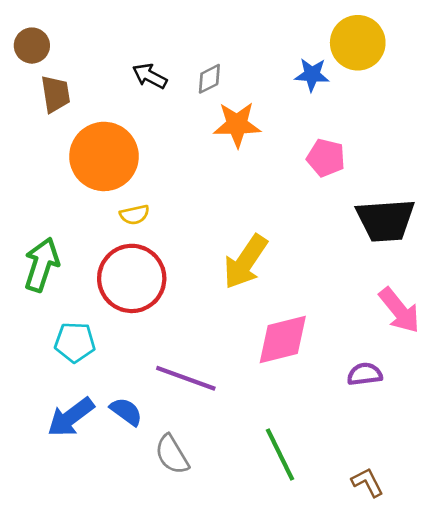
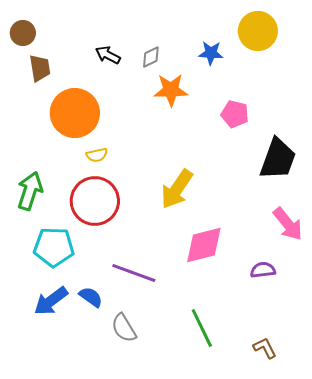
blue star: (312, 75) -> (211, 53), moved
black trapezoid: (385, 220) -> (278, 159), turned -66
cyan pentagon: (75, 342) -> (54, 247), size x1.4

